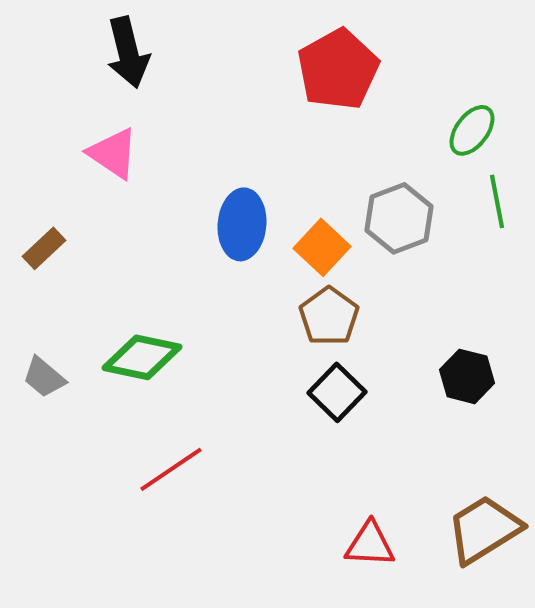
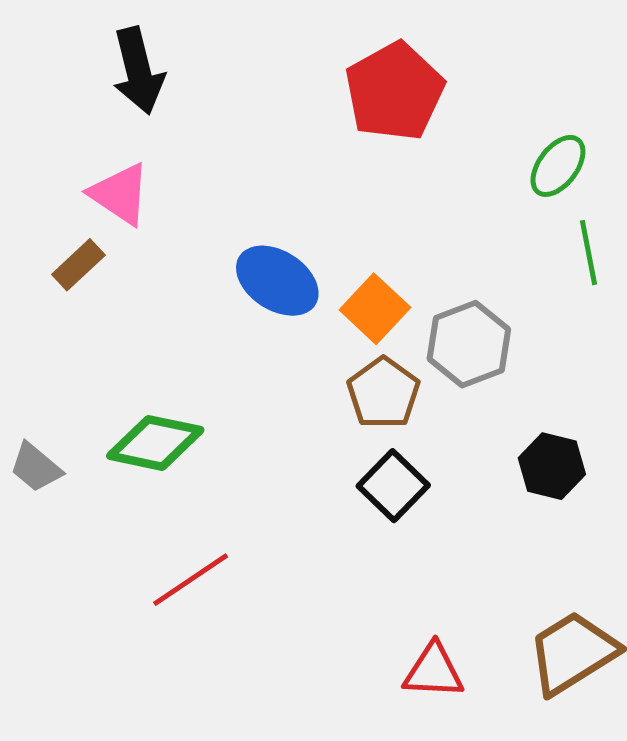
gray hexagon: (399, 218) -> (469, 344), moved
blue ellipse: (242, 224) -> (277, 281), turned -62
brown rectangle: (44, 248) -> (78, 265), moved

